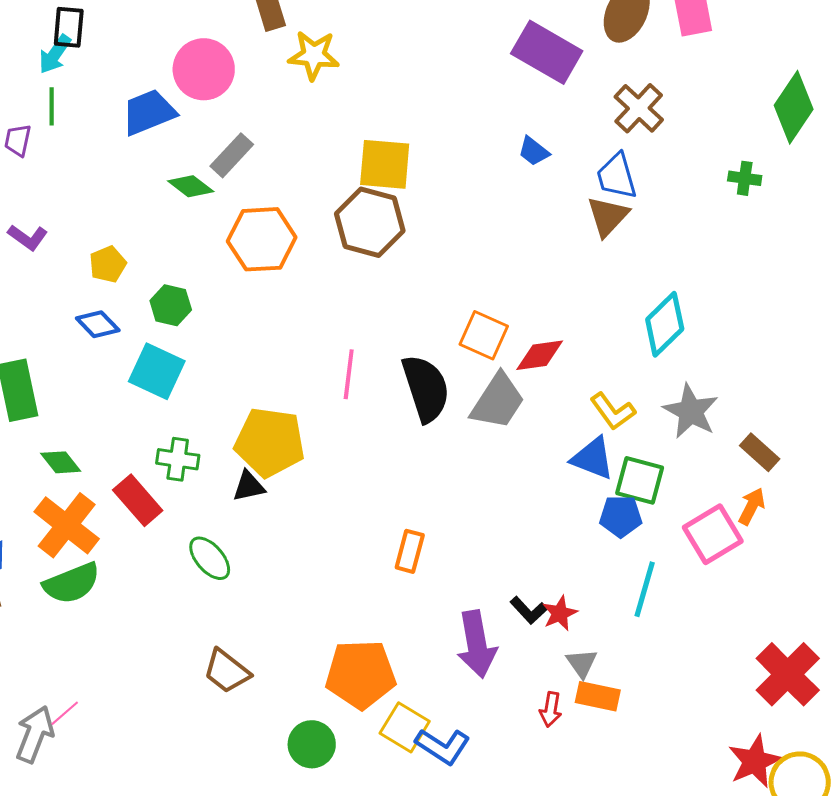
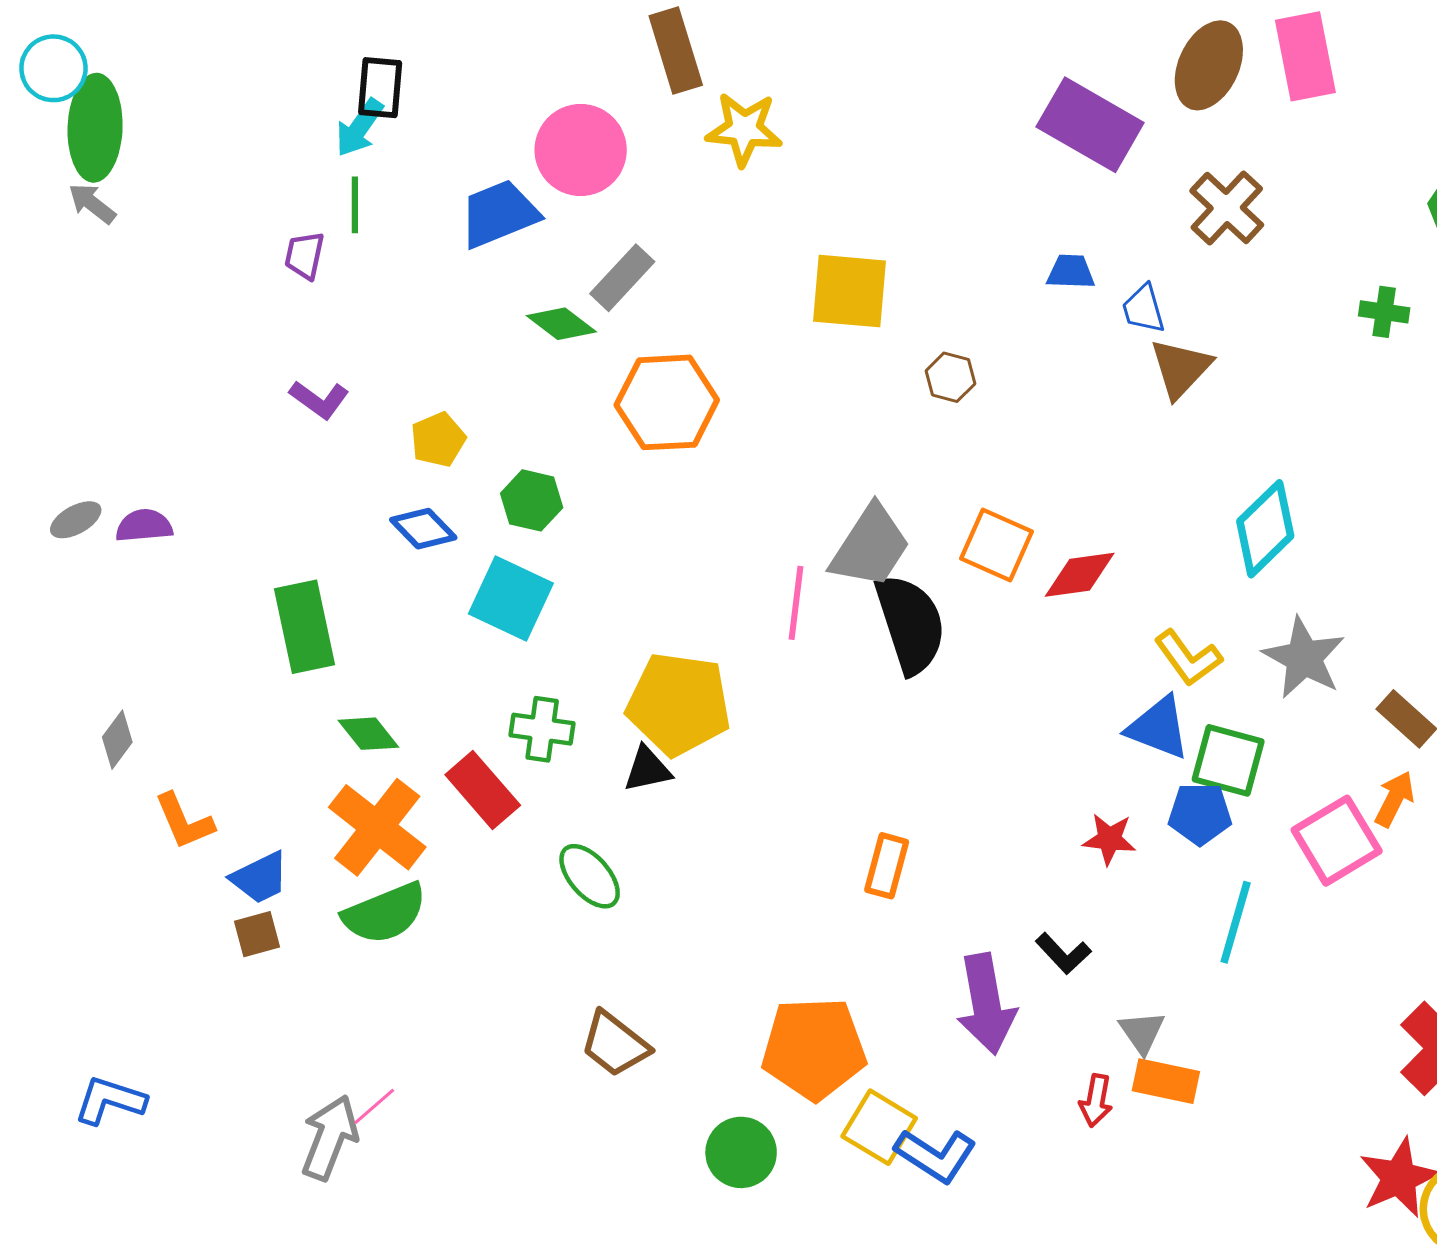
blue trapezoid: (534, 151) -> (1071, 272), turned 144
blue trapezoid: (617, 176) -> (1144, 309), moved, size x0.7
brown hexagon: (370, 222) -> (950, 377), moved, size x0.5
gray trapezoid: (498, 401) -> (870, 547), moved
red star: (560, 613) -> (1109, 839), moved, turned 30

